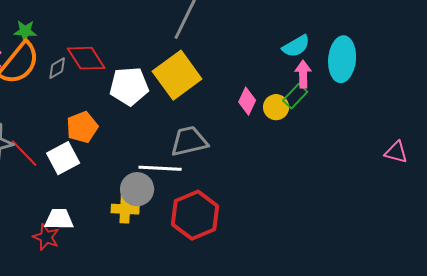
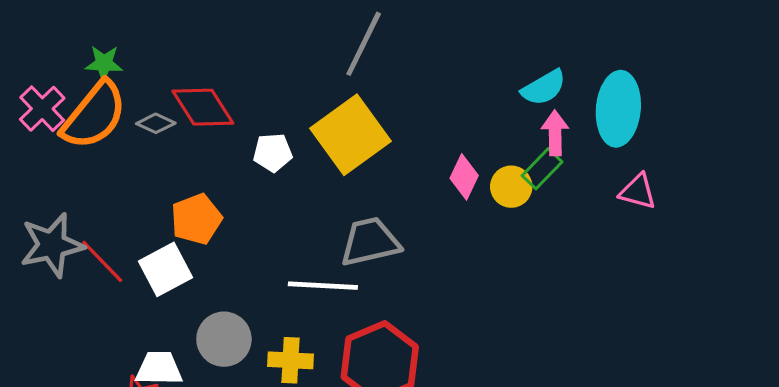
gray diamond: (57, 68) -> (156, 123), turned 55
white pentagon: (129, 86) -> (273, 153), size x0.6
pink triangle: (396, 152) -> (638, 192), moved
gray circle: (137, 189) -> (224, 339), moved
yellow cross: (125, 209) -> (291, 360), moved

